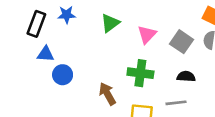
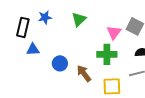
pink triangle: (147, 34) -> (114, 32), moved
blue circle: (63, 75) -> (60, 63), moved

